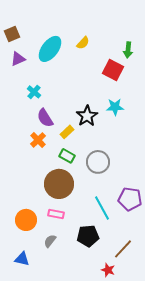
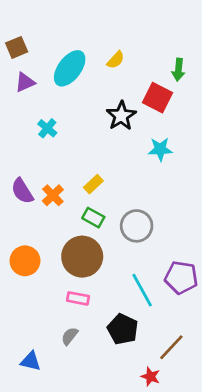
black star: (87, 116) -> (121, 116), moved
purple semicircle: (45, 118) -> (22, 191), moved
orange circle: (26, 220) -> (25, 261), moved
black pentagon: (88, 236) -> (123, 329), turned 30

